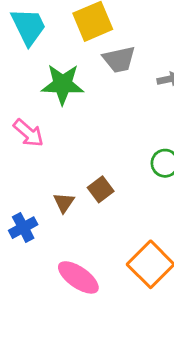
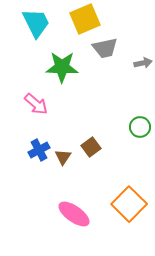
blue cross: (23, 228) -> (39, 150), moved

